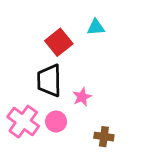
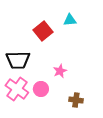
black trapezoid: (49, 80) -> (18, 60), moved, turned -90

